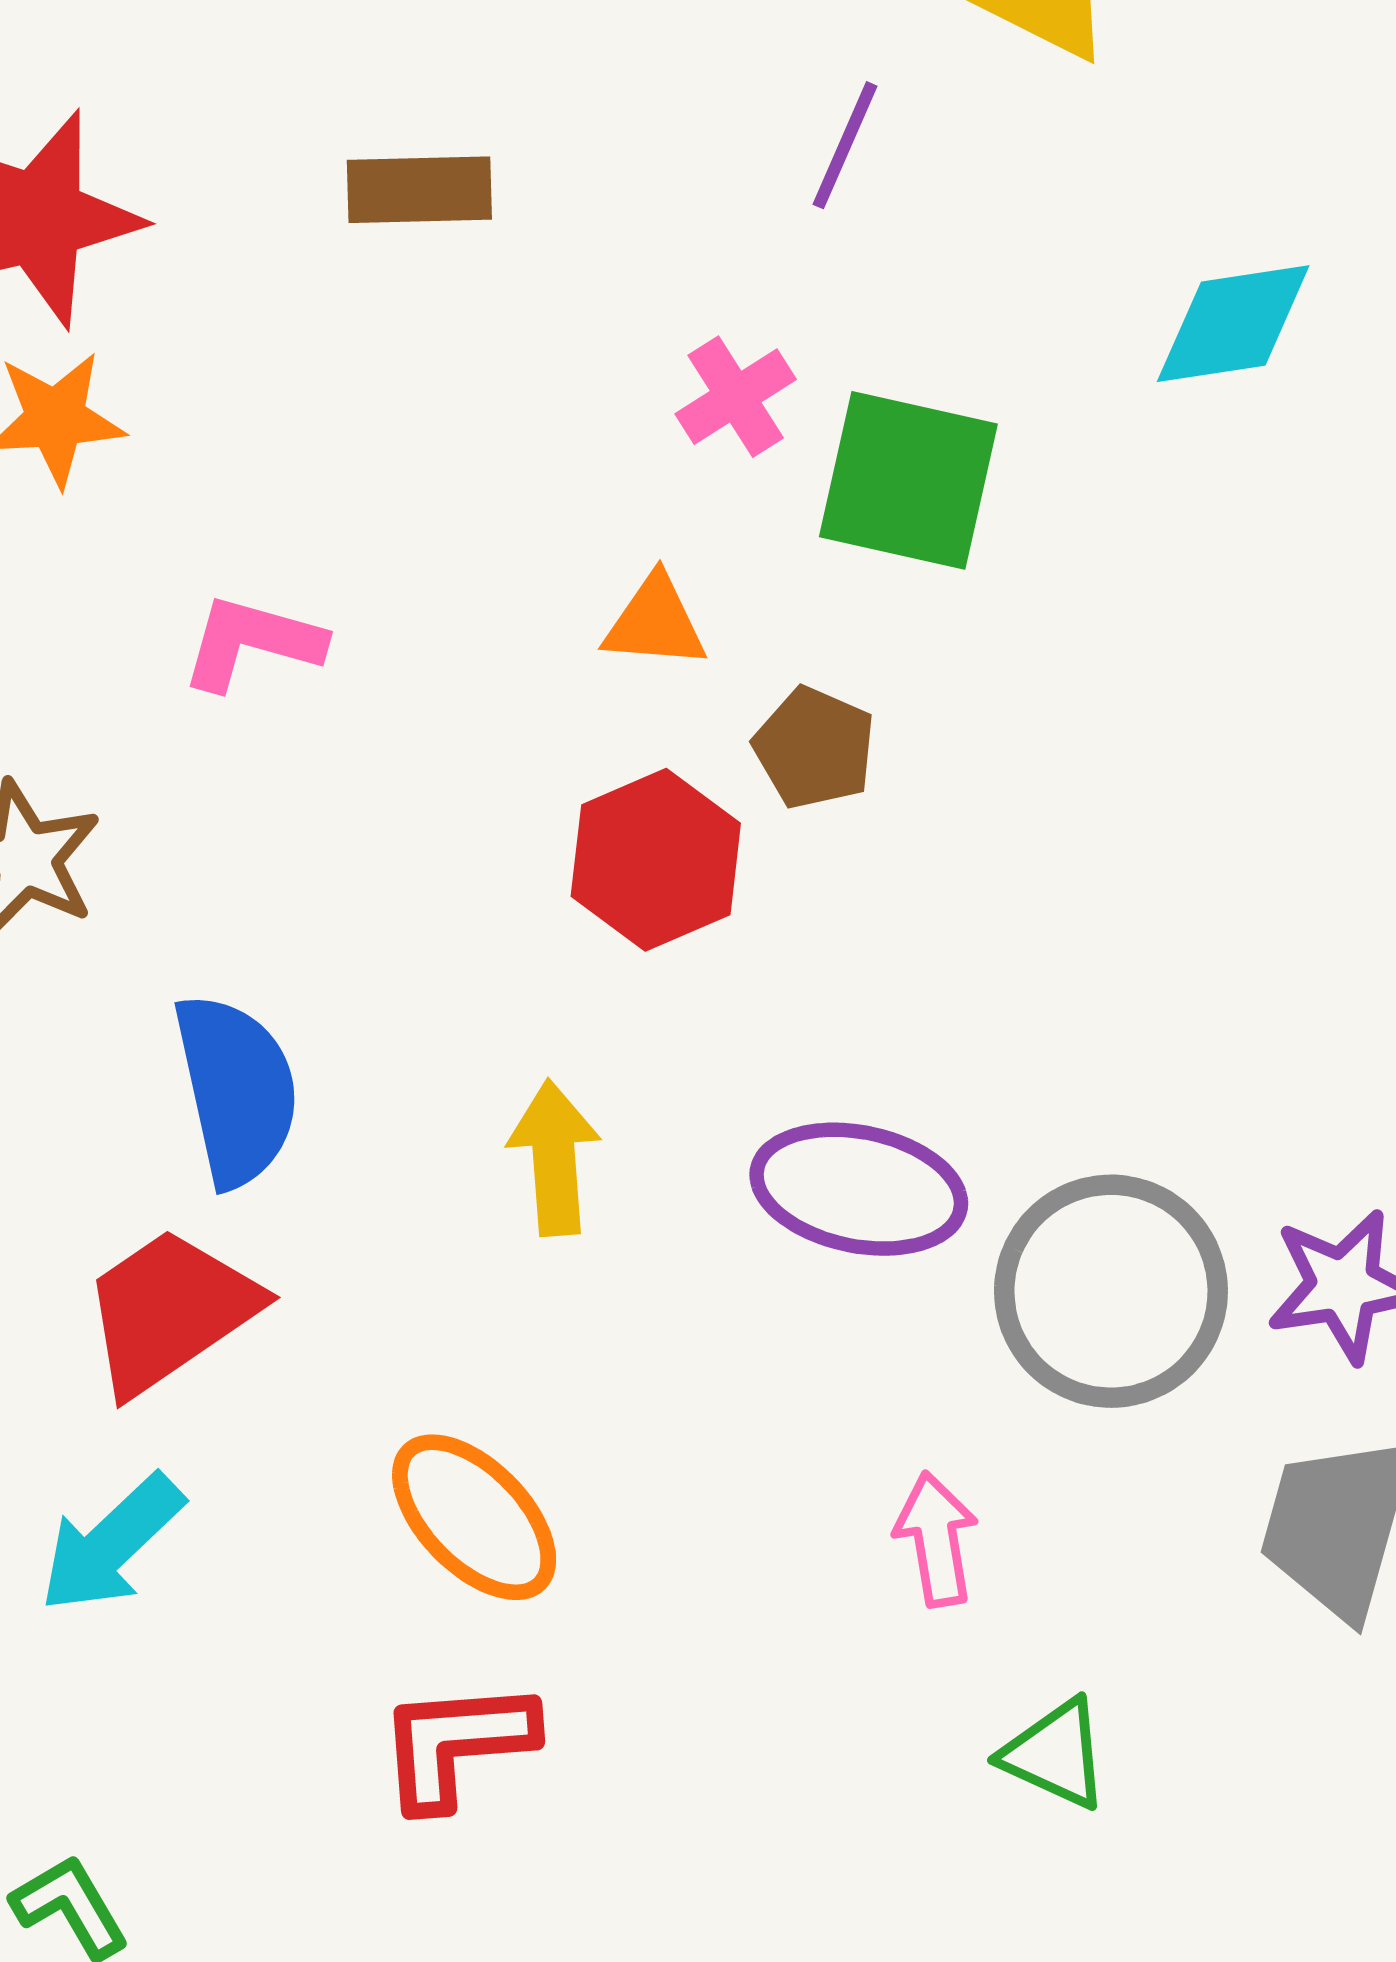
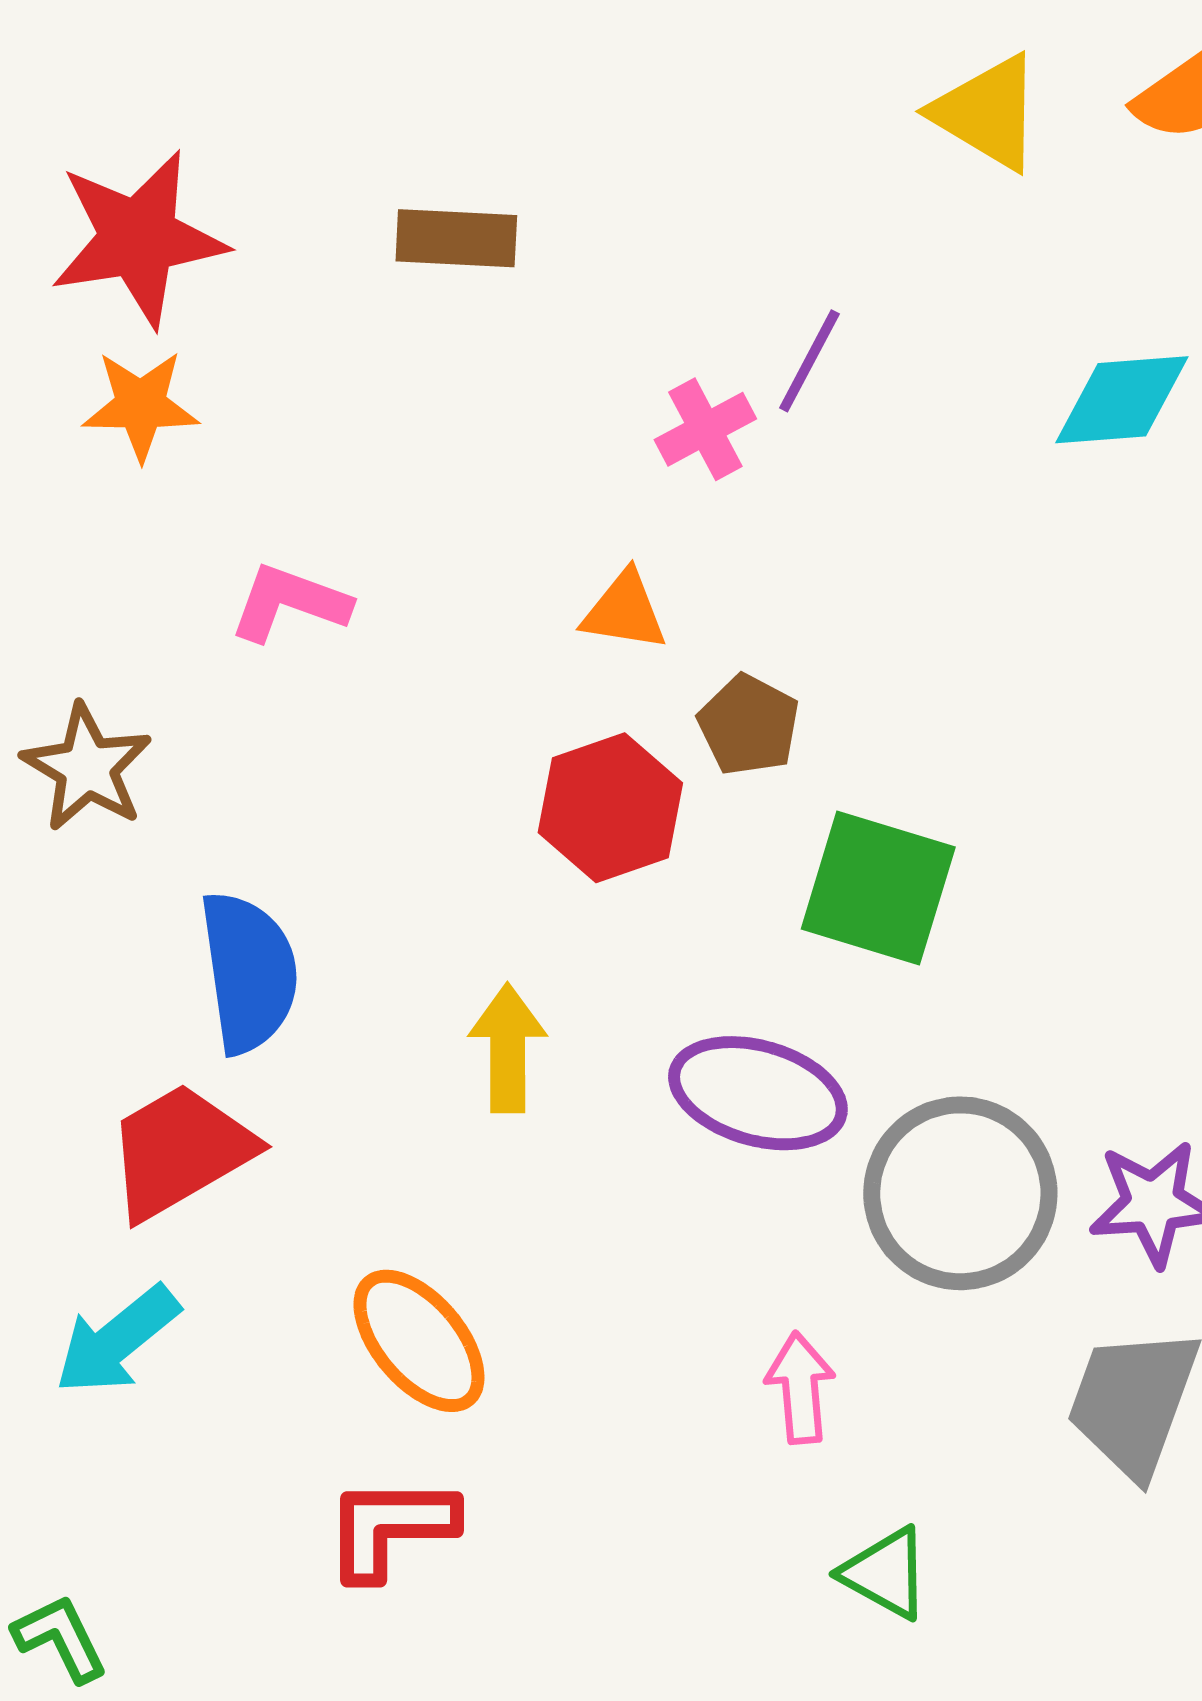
purple line: (845, 145) -> (809, 361), moved
green square: (908, 480) -> (878, 888), moved

